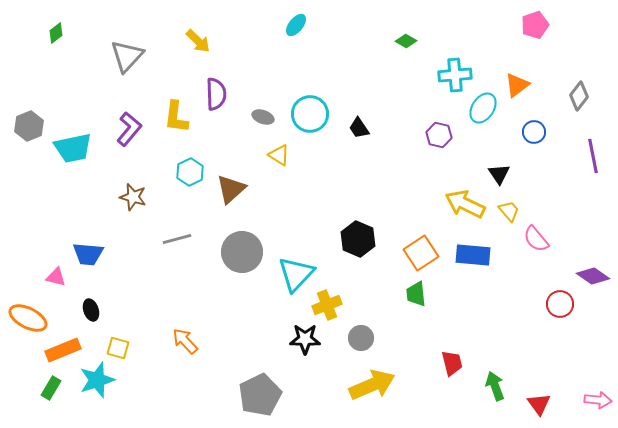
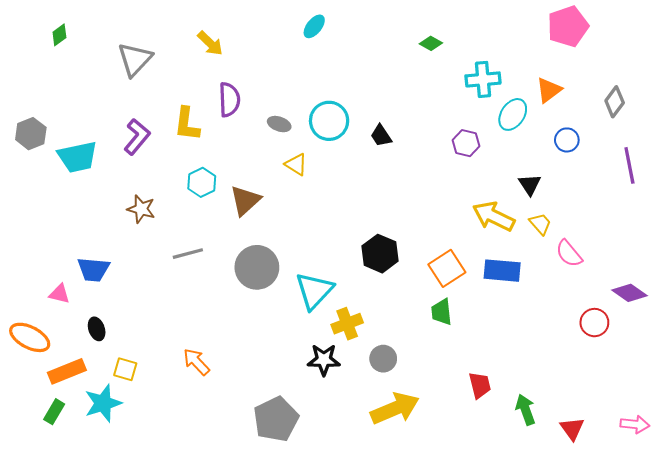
pink pentagon: (535, 25) -> (568, 26), size x1.4

